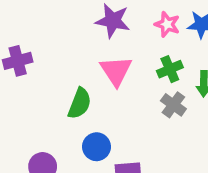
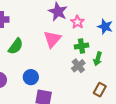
pink star: (167, 24) -> (77, 22), moved
green semicircle: (80, 103) -> (16, 46), moved

